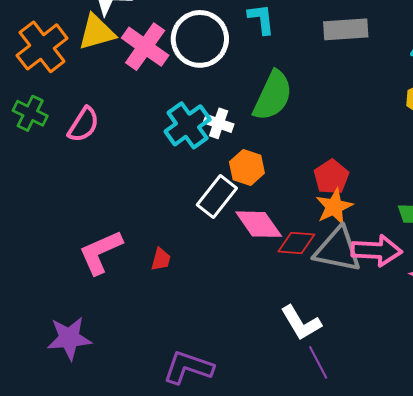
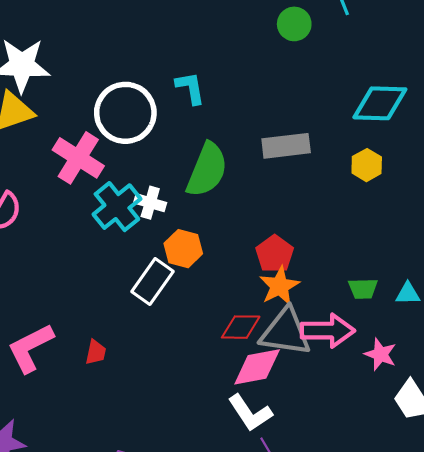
gray rectangle: (346, 29) -> (286, 146), moved
pink cross: (145, 47) -> (78, 158), moved
pink diamond: (259, 224) -> (257, 367), moved, turned -63

